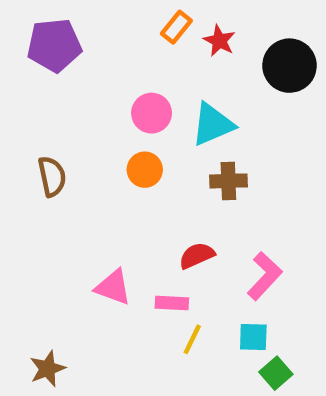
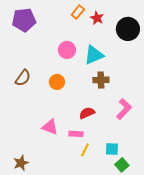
orange circle: (145, 170) -> (57, 82), moved
brown semicircle: (52, 176) -> (23, 78), turned 48
pink L-shape: (265, 276) -> (124, 109), moved

